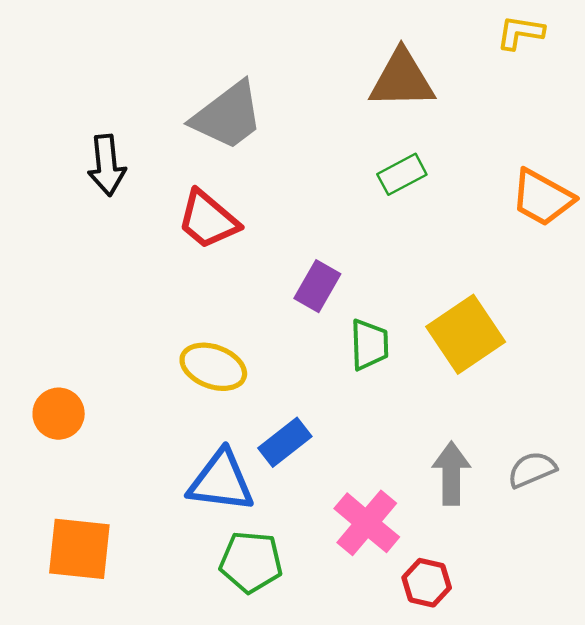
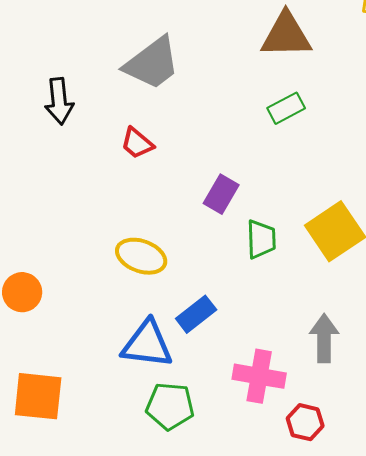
red trapezoid: (208, 220) -> (137, 143), size x0.7
pink cross: (367, 523) -> (259, 376), turned -30

